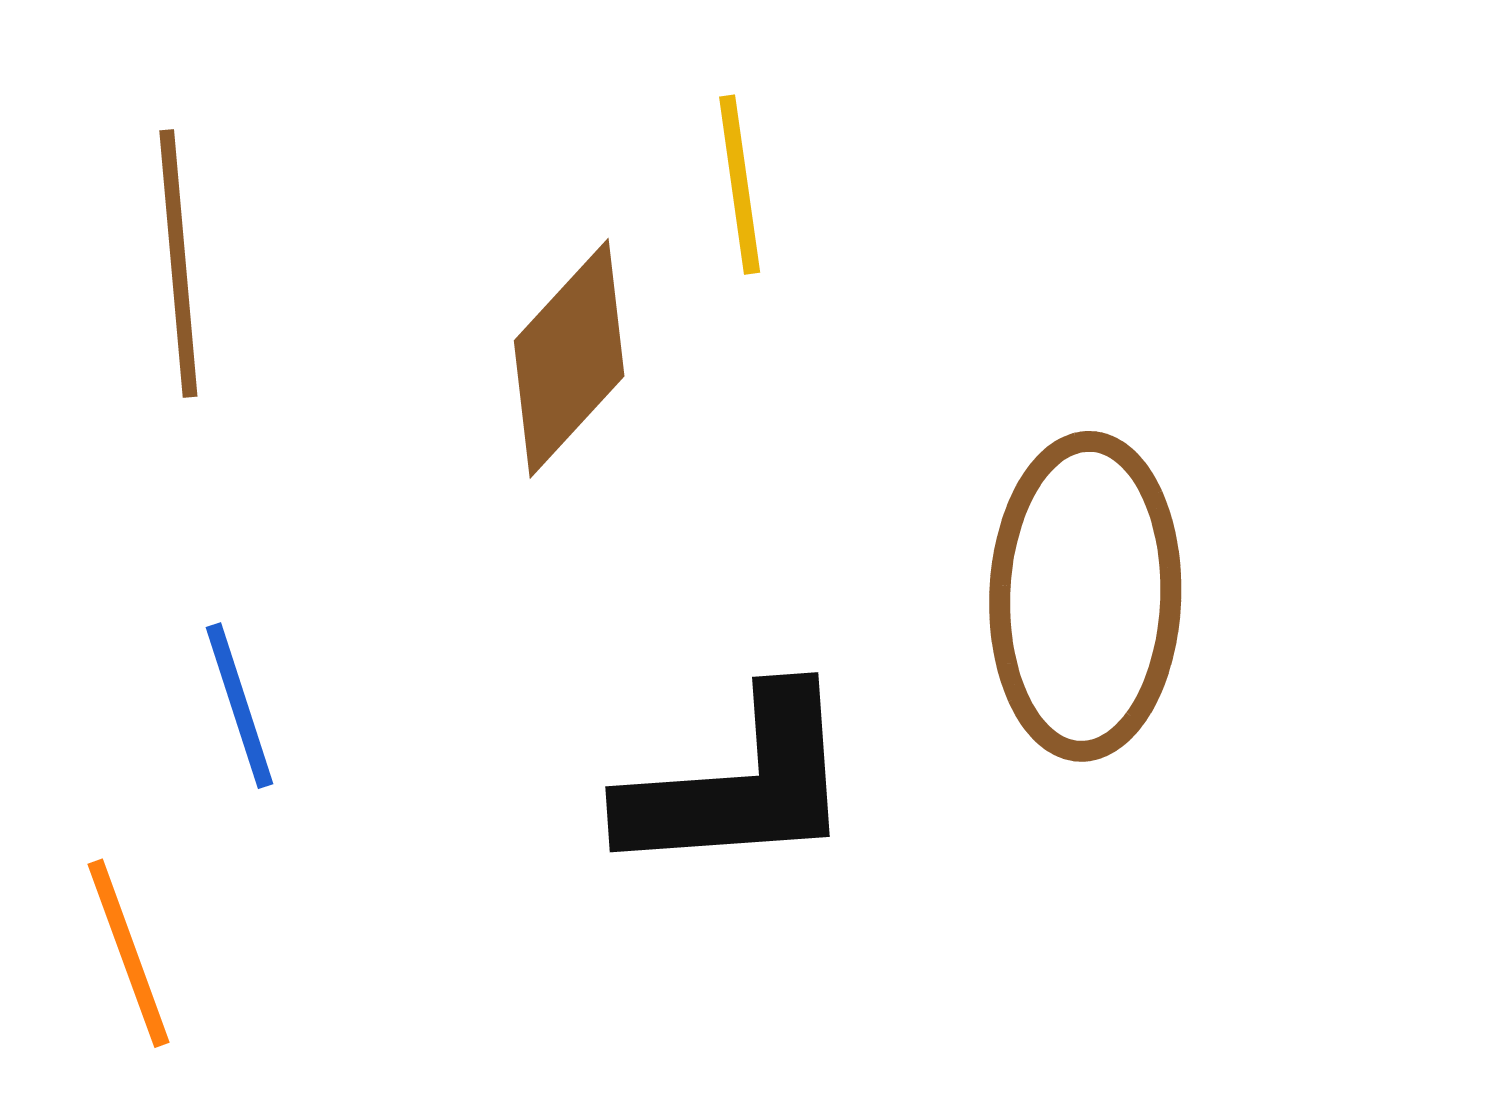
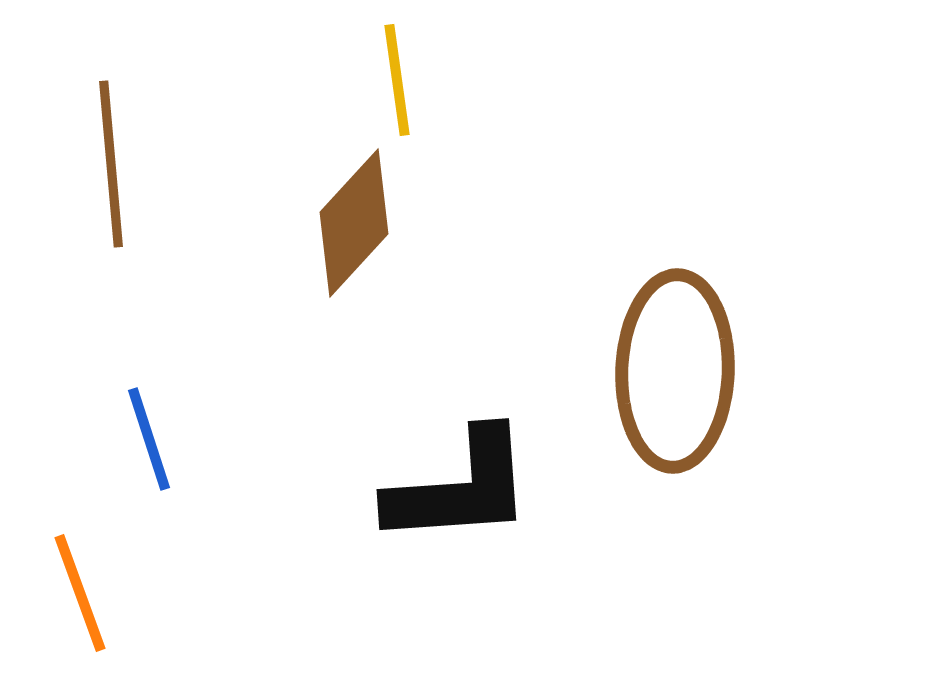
yellow line: (740, 185) -> (397, 80), moved

